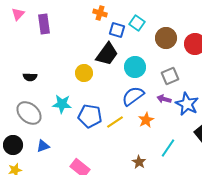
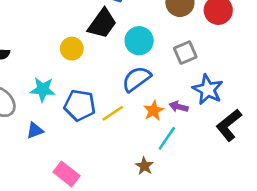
purple arrow: (164, 99) -> (179, 107), moved
blue triangle: (43, 146) -> (35, 130), moved
cyan line: (168, 148) -> (167, 138), moved

